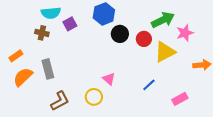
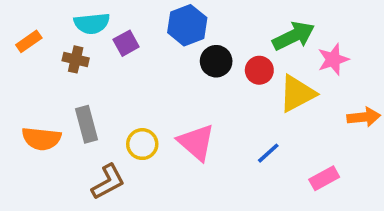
orange rectangle: (16, 56) -> (29, 41), moved
orange semicircle: (23, 77) -> (41, 139), turned -130
pink triangle: (109, 79) -> (196, 142), size x1.6
yellow circle: (94, 97) -> (142, 144), moved

